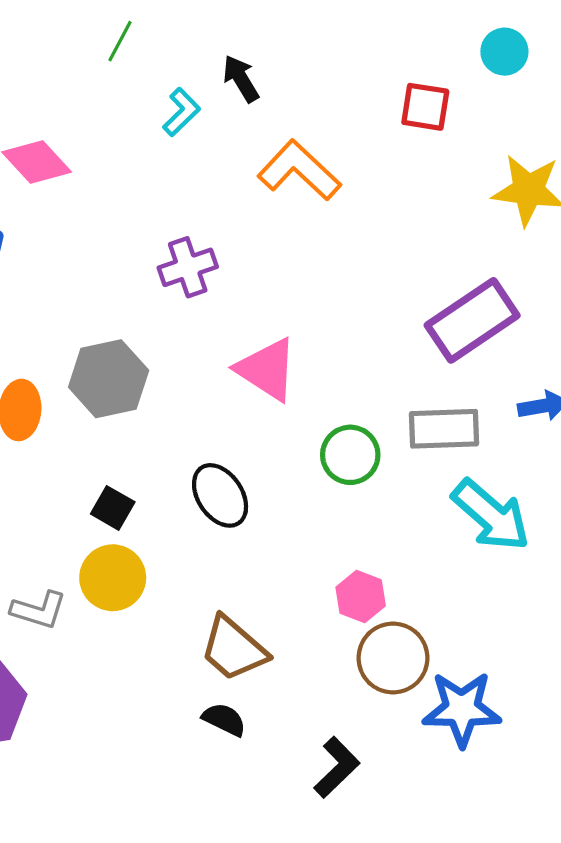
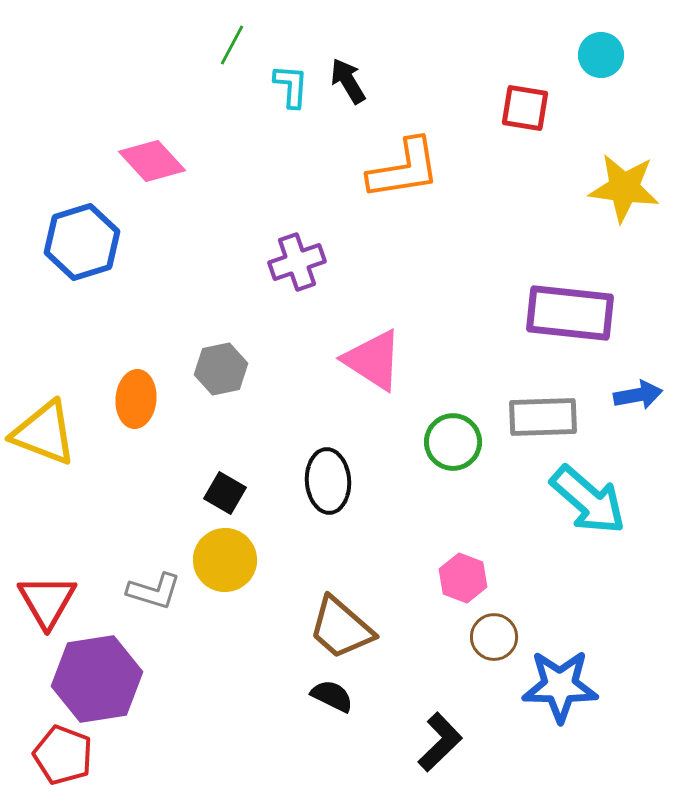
cyan L-shape: (181, 112) -> (291, 86), moved, turned -42
orange L-shape: (299, 170) -> (404, 169), turned 128
purple rectangle: (472, 320) -> (570, 313), turned 40
gray hexagon: (109, 379) -> (221, 369), size x0.7
black ellipse: (220, 495) -> (328, 481), turned 30
brown circle: (393, 658) -> (494, 637), size x0.7

